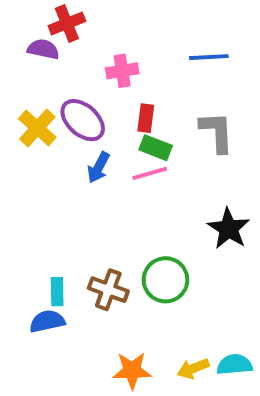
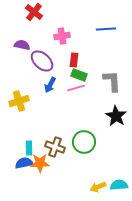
red cross: (67, 24) -> (34, 12), turned -30
purple semicircle: (43, 49) -> (22, 45), moved
yellow cross: (37, 128) -> (19, 101), moved, turned 30
gray L-shape: (217, 132) -> (112, 81), moved
orange star: (132, 371) -> (40, 163), moved

